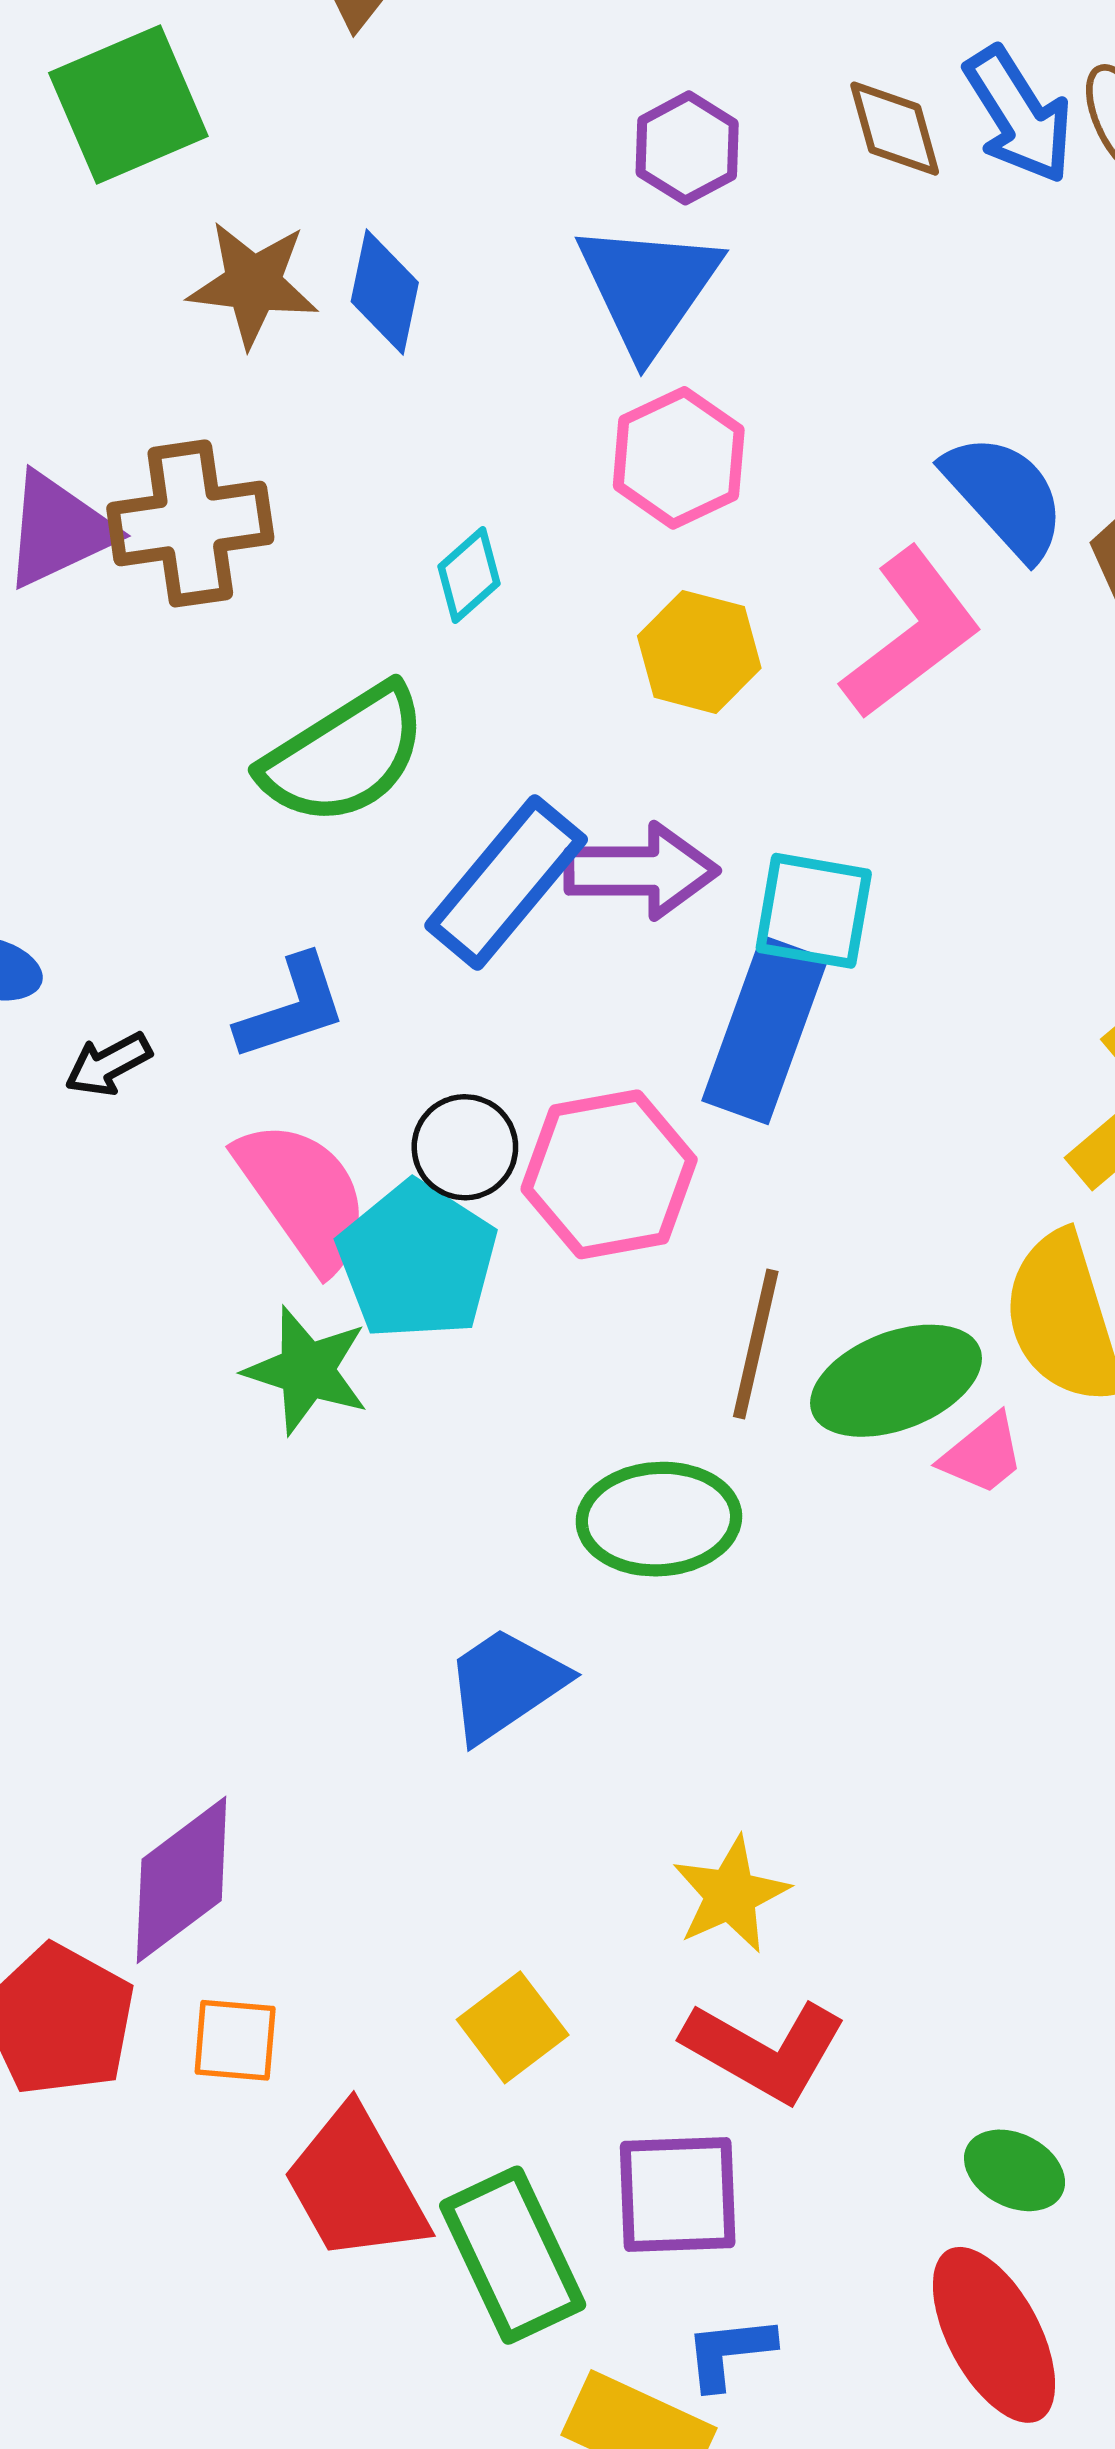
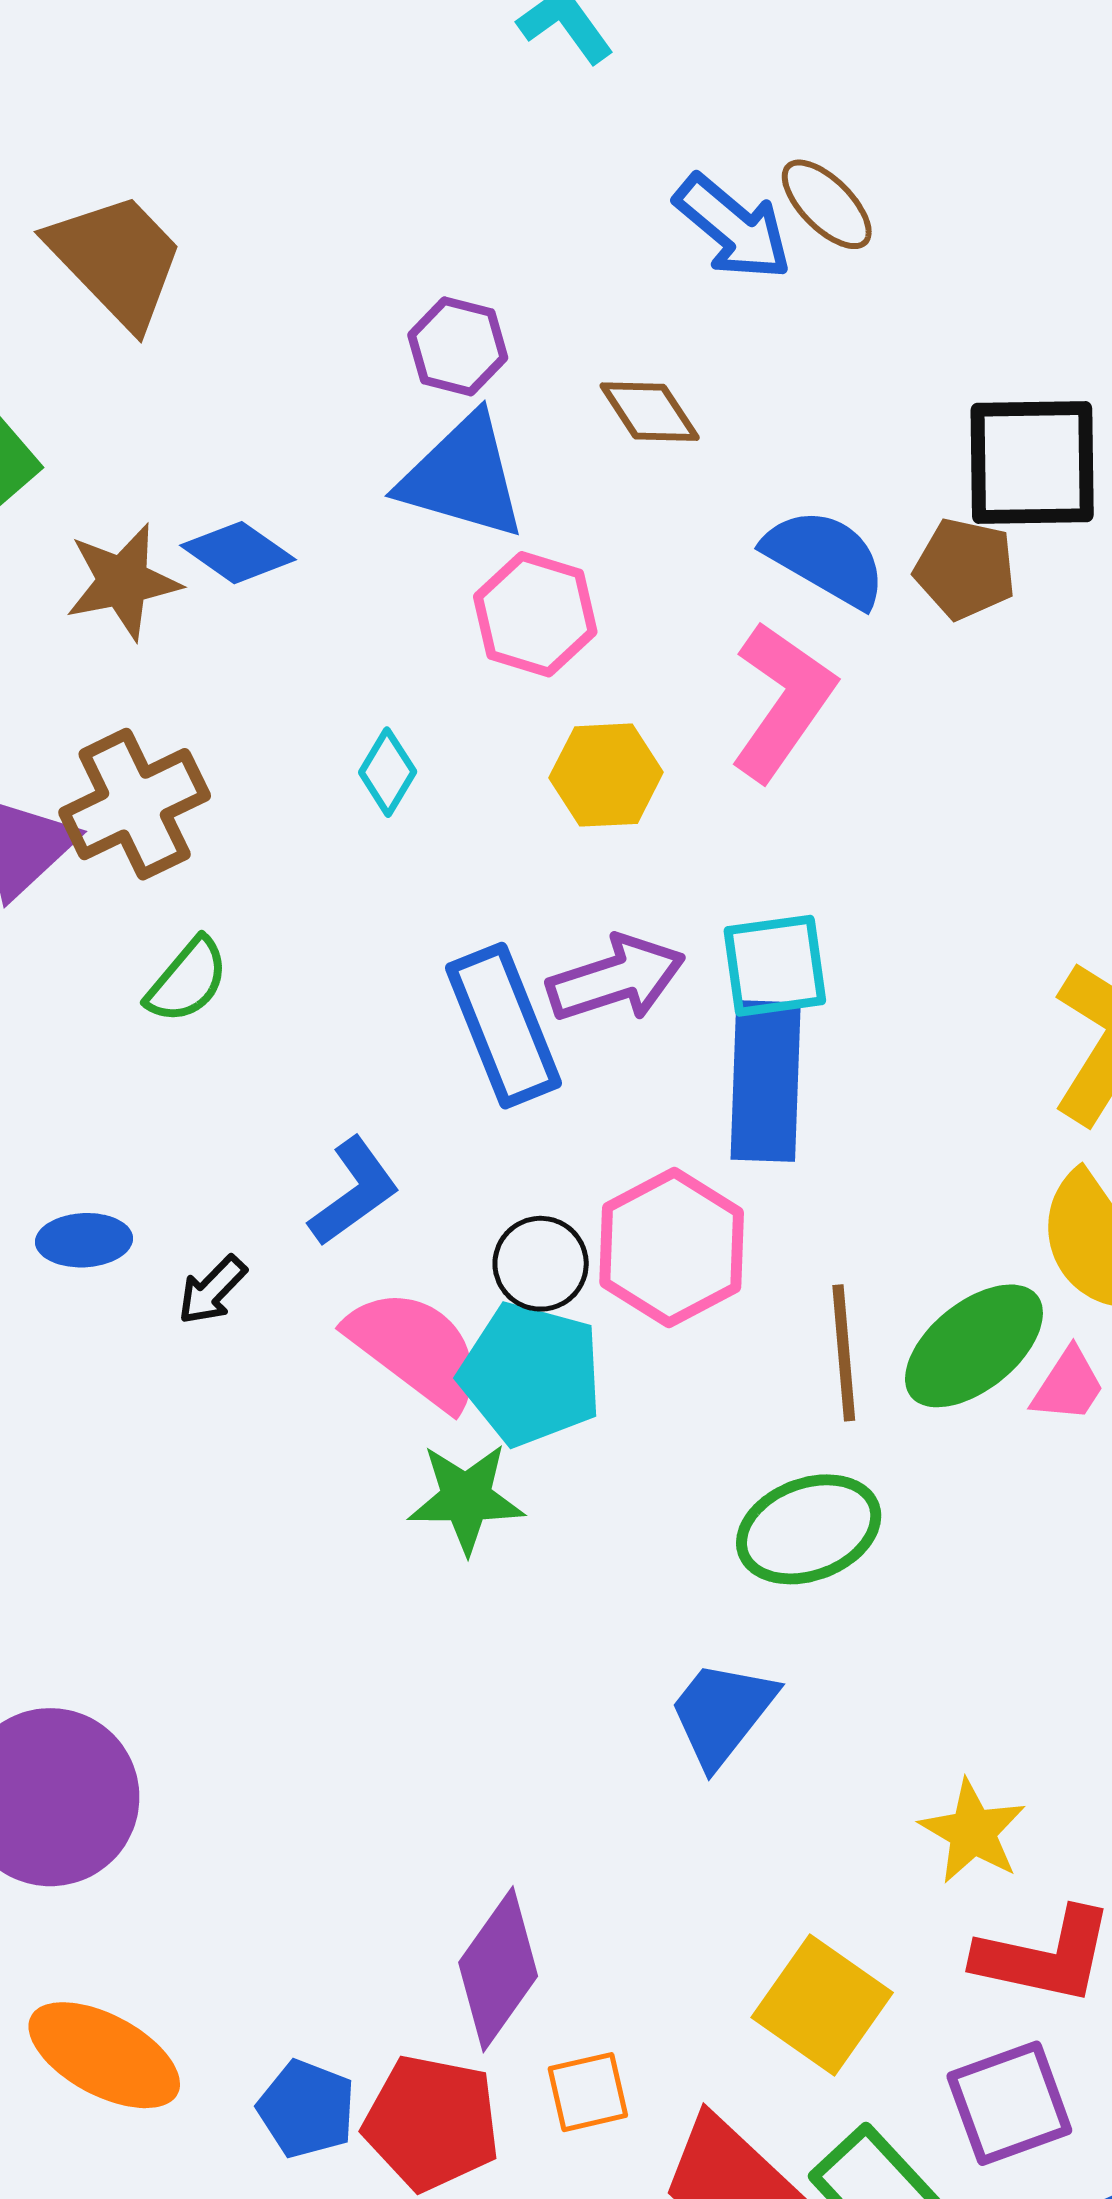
brown diamond: (895, 129) -> (650, 412), moved
blue triangle: (648, 288) -> (463, 477), turned -31
blue diamond: (385, 292) -> (238, 553), turned -49
green semicircle: (344, 755) -> (187, 981), moved, size x0.6
blue rectangle: (506, 883) -> (503, 1026), turned -44
yellow square: (513, 2027) -> (822, 2005), size x1.4

